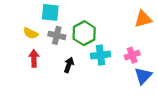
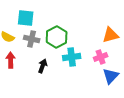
orange triangle: (143, 19) -> (111, 35), moved

